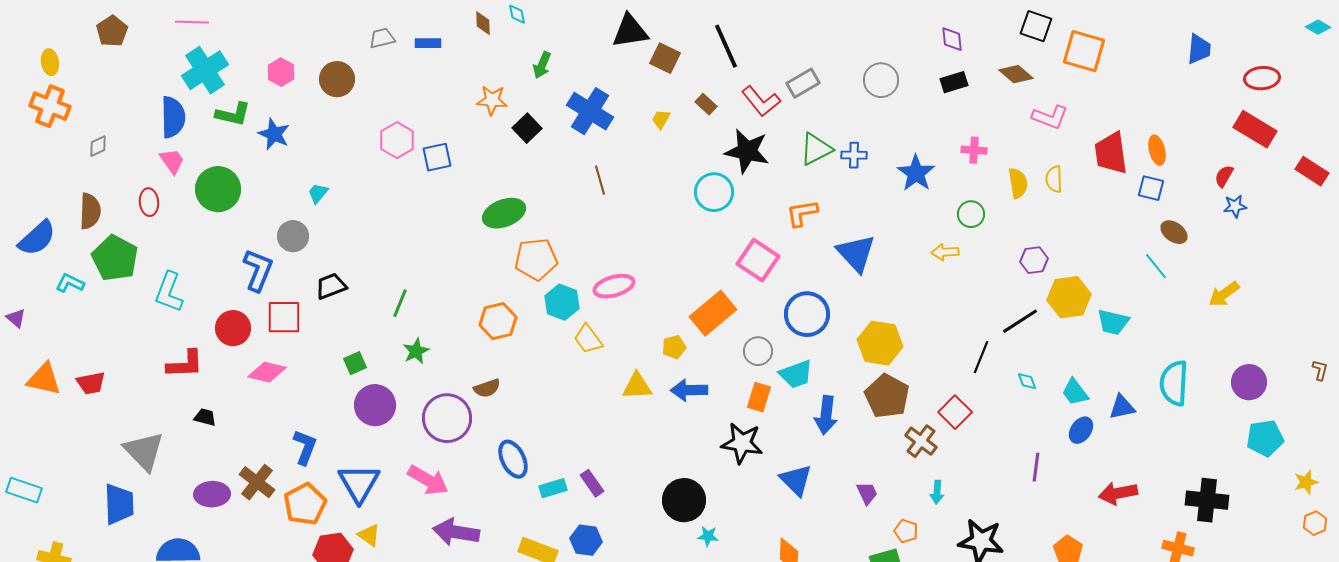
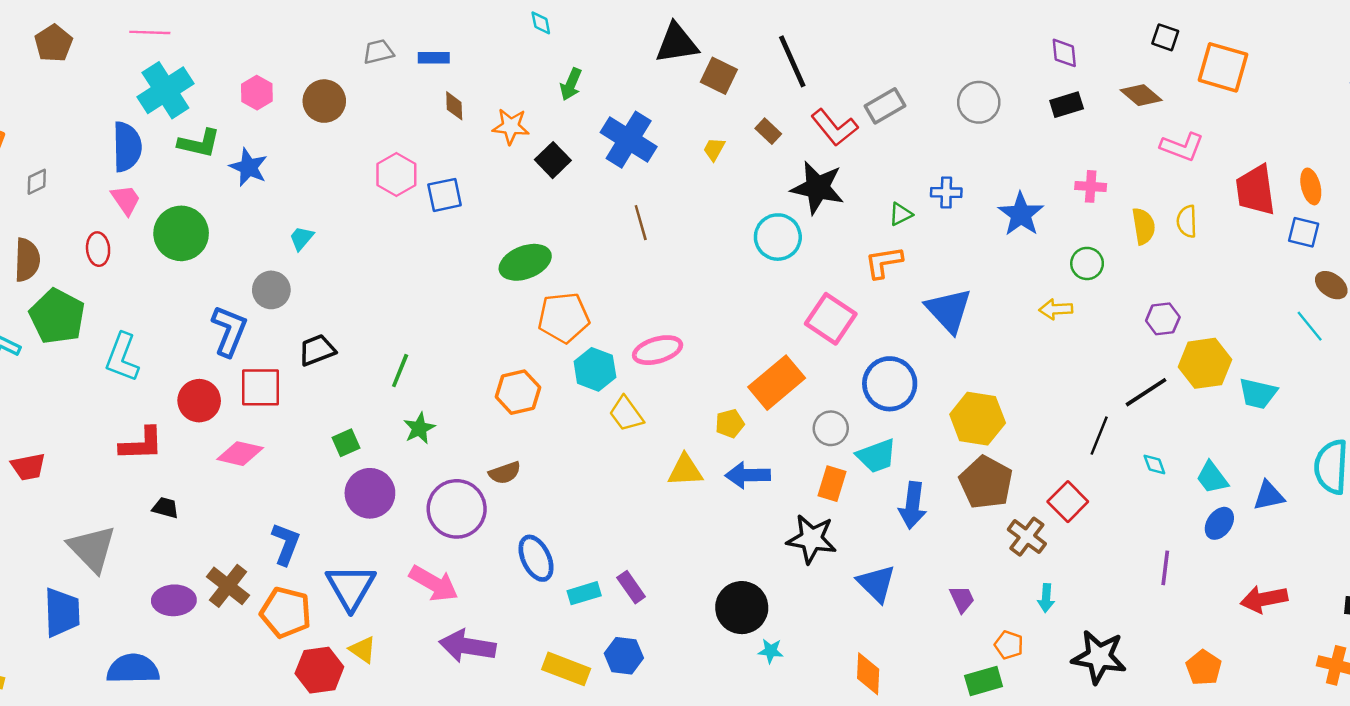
brown diamond: (483, 23) -> (454, 106), moved
black square: (1036, 26) -> (1165, 37), size x0.7
green triangle: (816, 149) -> (901, 214), moved, size x0.6
orange pentagon: (305, 504) -> (286, 612), turned -30

